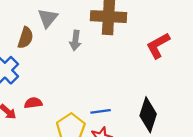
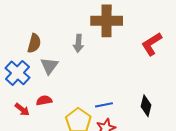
gray triangle: (48, 18) -> (49, 66), moved
black diamond: (148, 115) -> (146, 106), size x0.7

